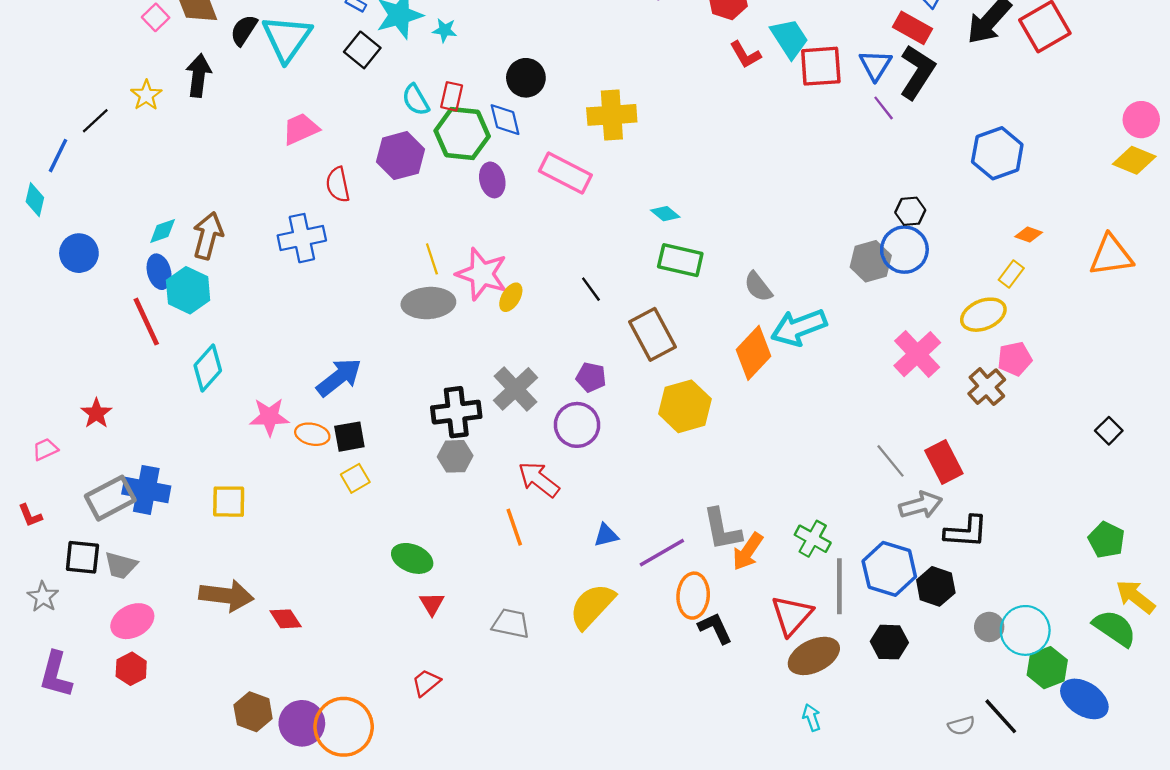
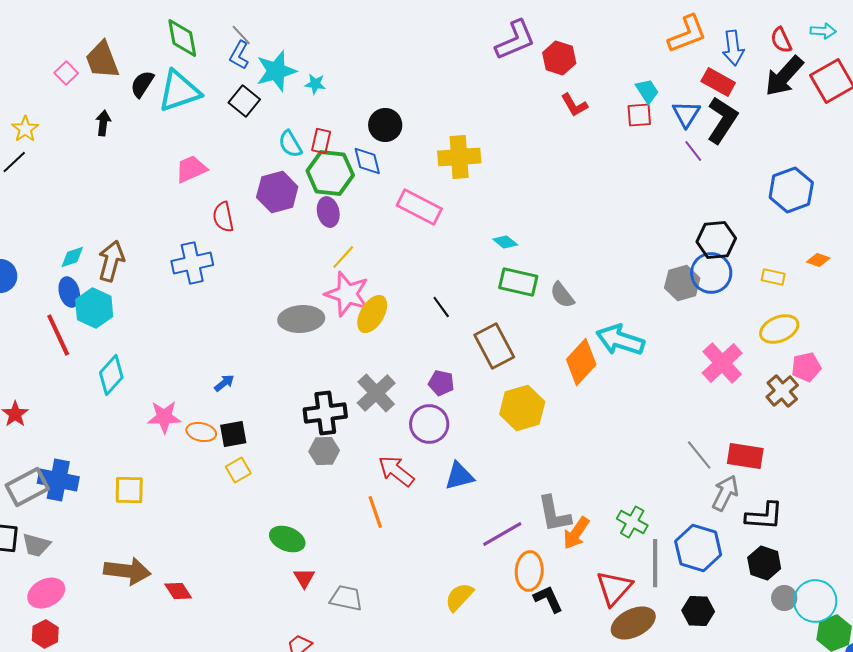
cyan triangle: (287, 38) -> (179, 91), turned 36
cyan trapezoid: (789, 38) -> (647, 91), moved, size x0.7
red square: (821, 66) -> (639, 115), size x0.7
black arrow: (199, 75) -> (103, 123), size x0.7
yellow star: (146, 95) -> (25, 129), moved
purple ellipse: (492, 180) -> (328, 212), moved
black hexagon: (910, 211) -> (716, 240), size x1.5
yellow line: (432, 259) -> (343, 257), moved, turned 60
yellow rectangle: (1011, 274) -> (773, 277), moved, turned 65
gray semicircle: (758, 287) -> (562, 295), moved
yellow ellipse: (511, 297) -> (372, 314), size x1.5
cyan arrow: (799, 327) -> (620, 340), turned 39
blue arrow: (339, 377) -> (224, 383), size x0.5
red rectangle: (944, 462) -> (745, 456), turned -54
gray arrow: (921, 505) -> (725, 493), turned -48
blue triangle: (606, 535) -> (459, 476), moved, size x1.4
black hexagon: (936, 586) -> (764, 563), moved
yellow semicircle: (592, 606) -> (459, 597), moved, size x0.7
gray trapezoid: (511, 623) -> (346, 598), moved

